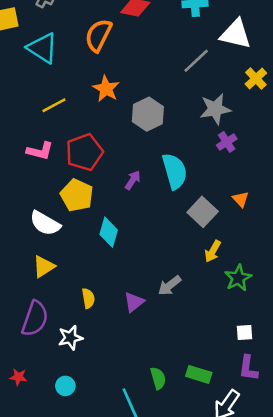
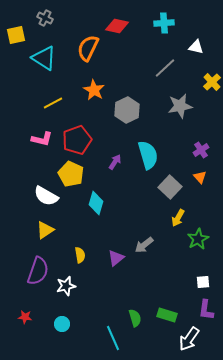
white triangle: (236, 34) -> (196, 47), size x0.6
purple cross: (227, 142) -> (201, 150), moved

